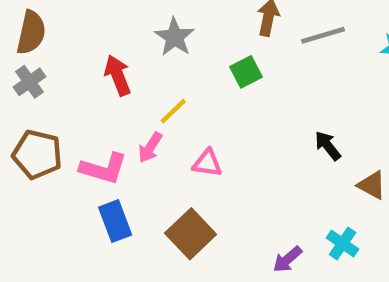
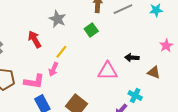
black arrow: (328, 146) -> (132, 58), turned -40
pink triangle: (207, 163) -> (108, 71), moved, size x1.5
cyan cross: (343, 243) -> (135, 95), moved

